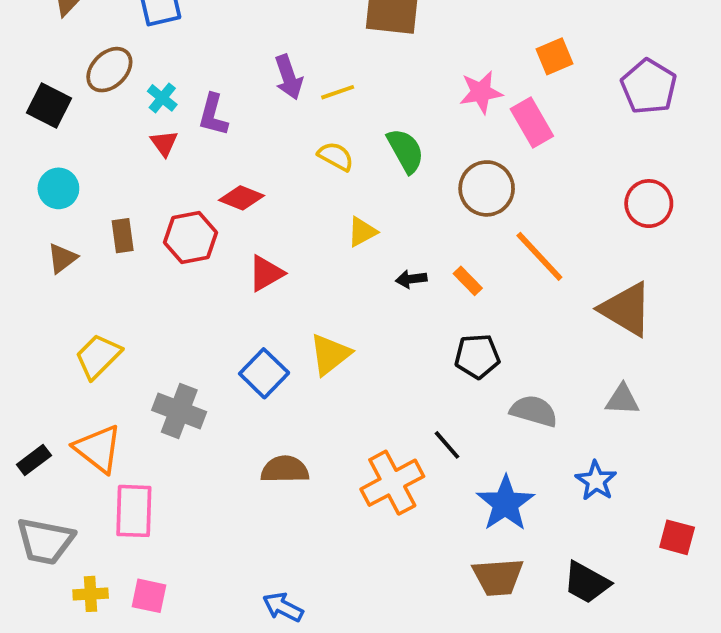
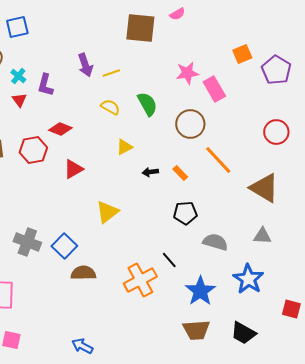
orange square: (555, 56) -> (242, 54), moved
blue square: (264, 373) -> (64, 246), moved
blue star: (596, 481) -> (248, 279), size x1.4

